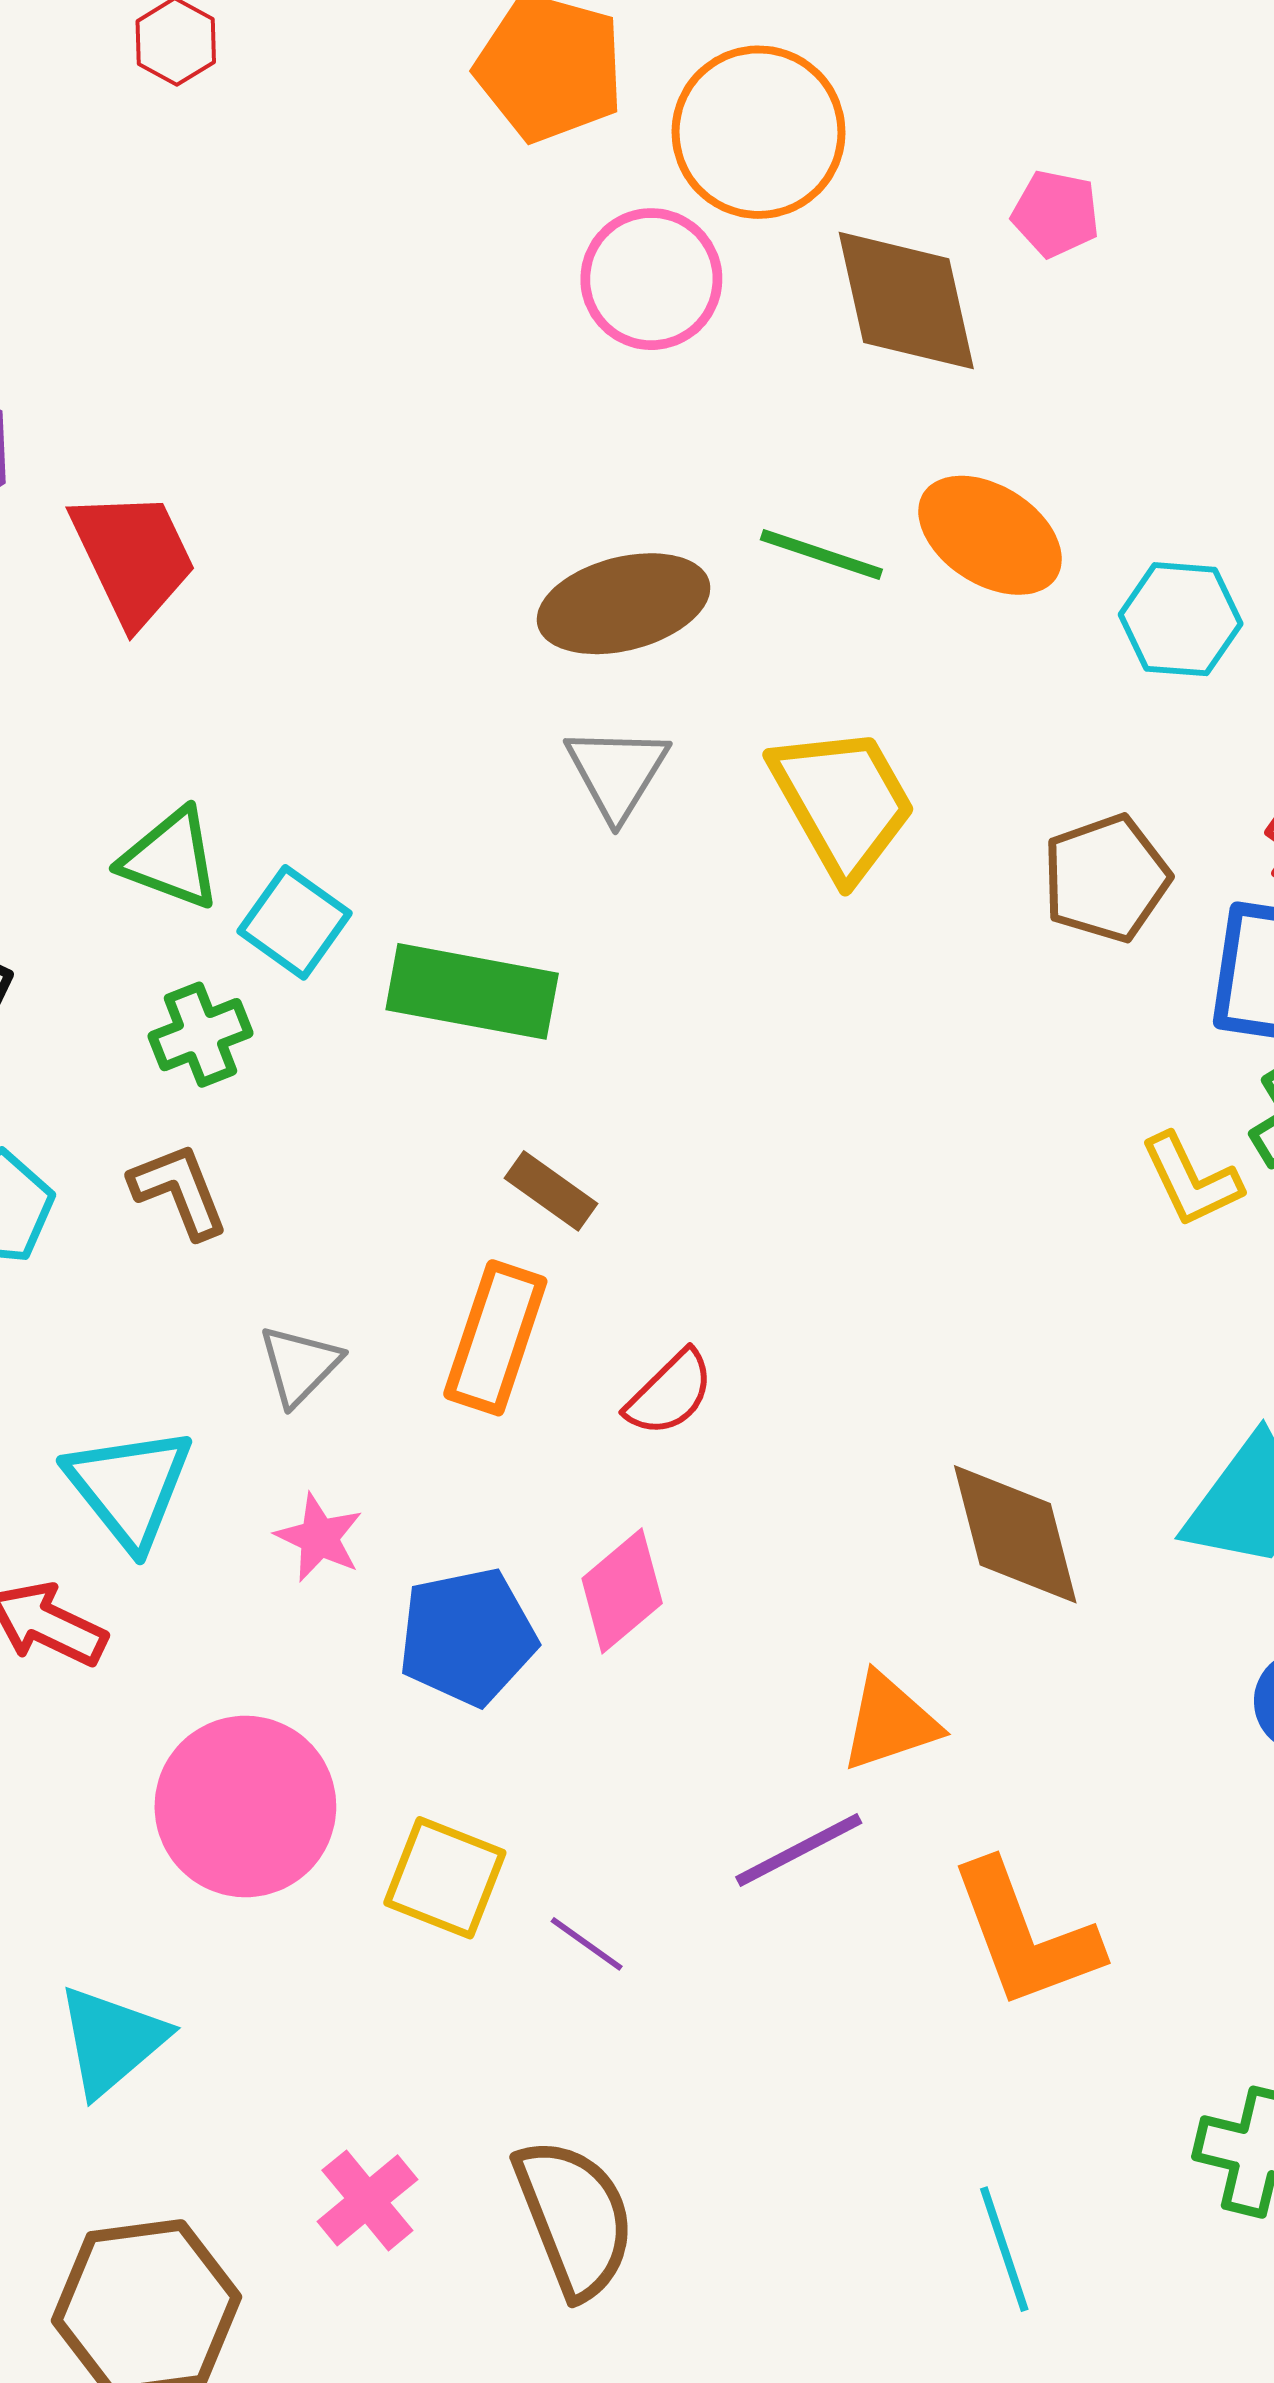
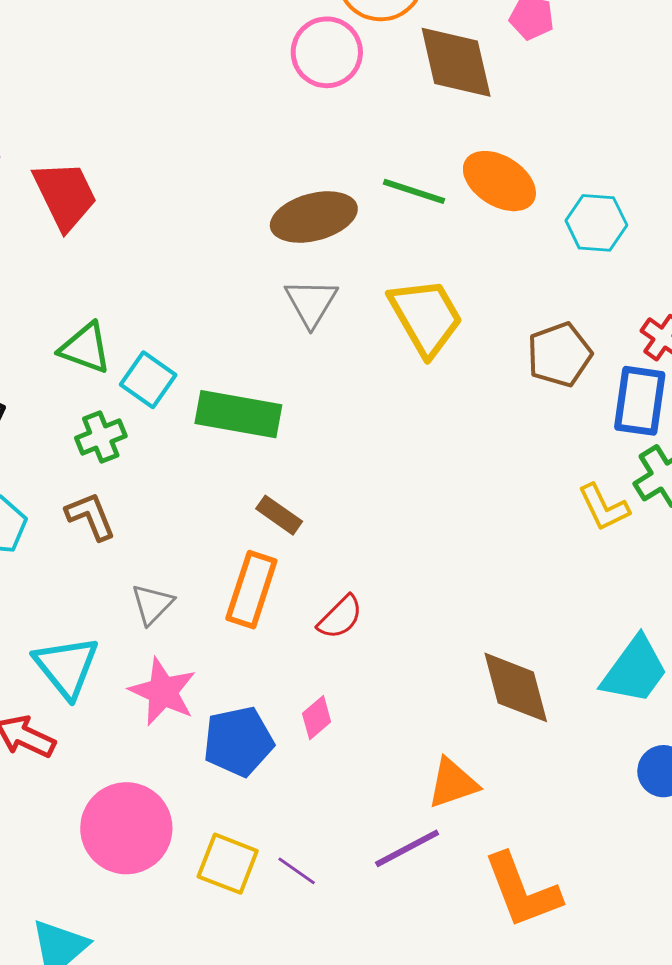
pink star: (319, 1538) -> (163, 692), size x1.5
pink diamond: (622, 1591) -> (317, 718), size x0.7
purple line: (587, 1944) -> (297, 871), moved

